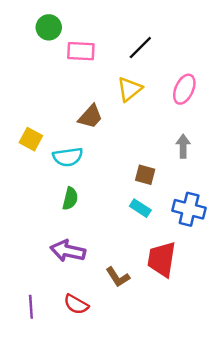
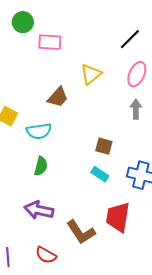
black line: (140, 48) -> (130, 39), moved
gray arrow: (183, 146) -> (136, 109), moved
brown L-shape: (118, 277) -> (81, 232), size x1.4

